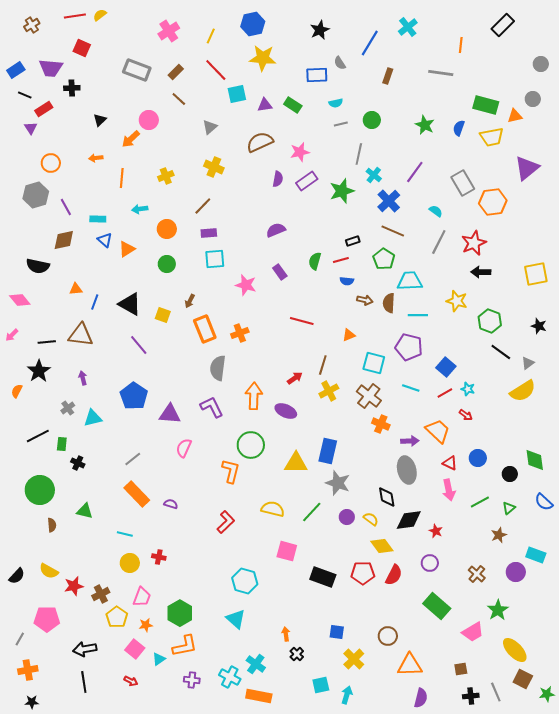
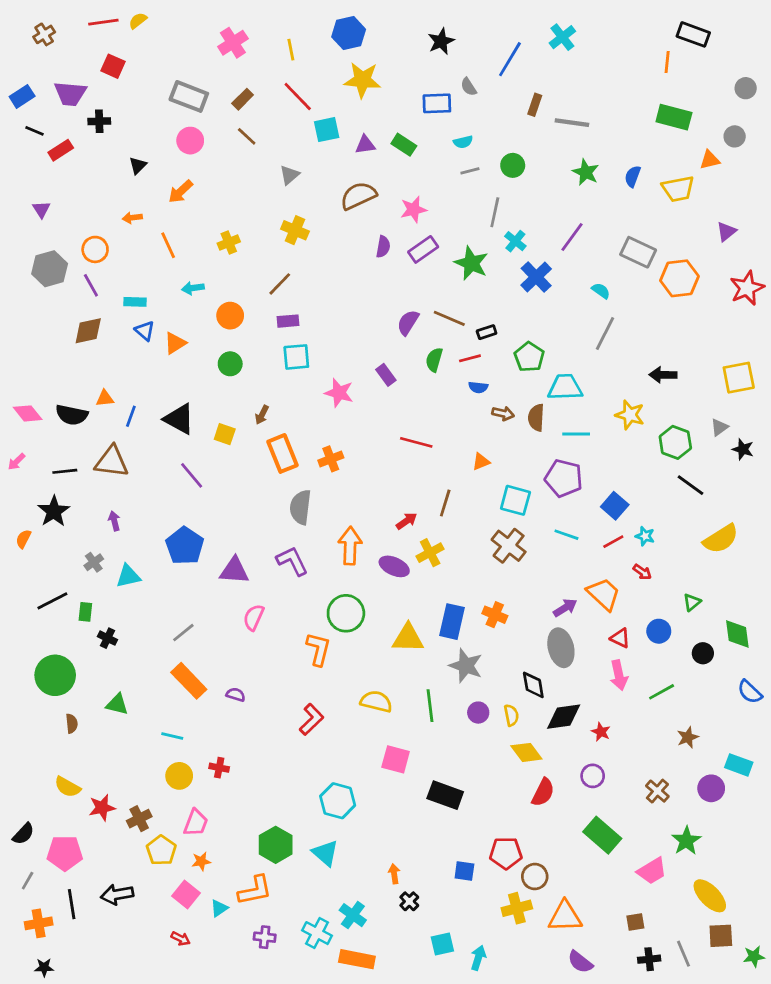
black rectangle: (503, 25) -> (693, 34), turned 65
yellow line: (211, 36) -> (291, 50), turned -35
orange line: (461, 45) -> (667, 62), moved
gray line: (441, 73) -> (572, 123), moved
green rectangle: (486, 105) -> (674, 117), moved
pink circle: (149, 120) -> (190, 141), moved
purple triangle: (31, 128) -> (41, 209), moved
orange circle: (51, 163) -> (95, 249), moved
purple triangle: (527, 168) -> (726, 232), size x0.6
orange line: (122, 178) -> (168, 245), turned -30
gray rectangle: (463, 183) -> (638, 252), turned -35
green star: (342, 191) -> (471, 263), turned -30
purple semicircle: (276, 230) -> (408, 322), moved, turned -36
brown line: (393, 231) -> (449, 318), moved
red star: (474, 243) -> (747, 288), moved
black semicircle: (38, 266) -> (72, 415), moved
gray triangle: (528, 363) -> (719, 427), moved
yellow cross: (329, 391) -> (430, 553), moved
orange cross: (381, 424) -> (495, 615), moved
purple arrow: (410, 441) -> (565, 608), turned -30
green triangle: (509, 508) -> (692, 602), moved
green line: (312, 512) -> (430, 706), turned -50
yellow semicircle: (371, 519) -> (511, 715), turned 42
red pentagon: (363, 573) -> (506, 853), moved
black semicircle: (17, 576) -> (23, 834), moved
green hexagon: (180, 613) -> (276, 845), moved
yellow cross: (354, 659) -> (517, 908), moved, turned 30
brown square: (523, 679) -> (721, 936), turned -30
black line: (84, 682) -> (72, 904), moved
purple semicircle: (421, 698) -> (580, 962), turned 114

